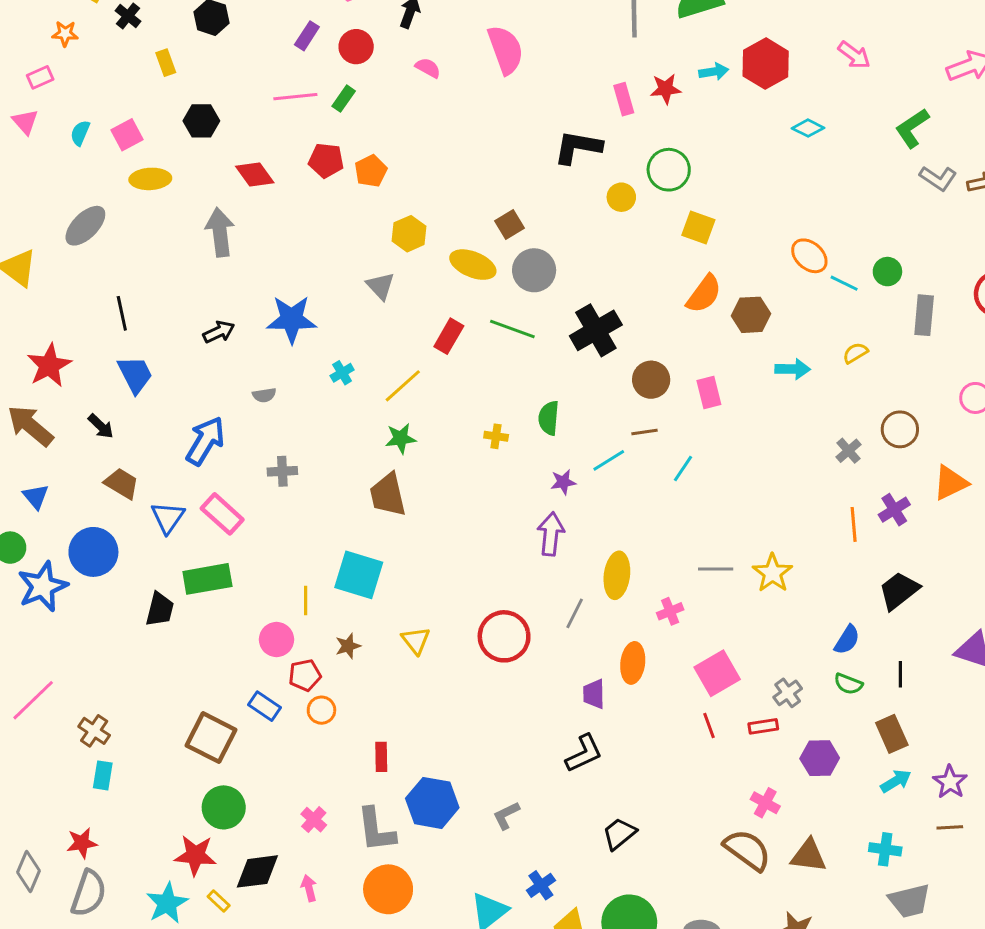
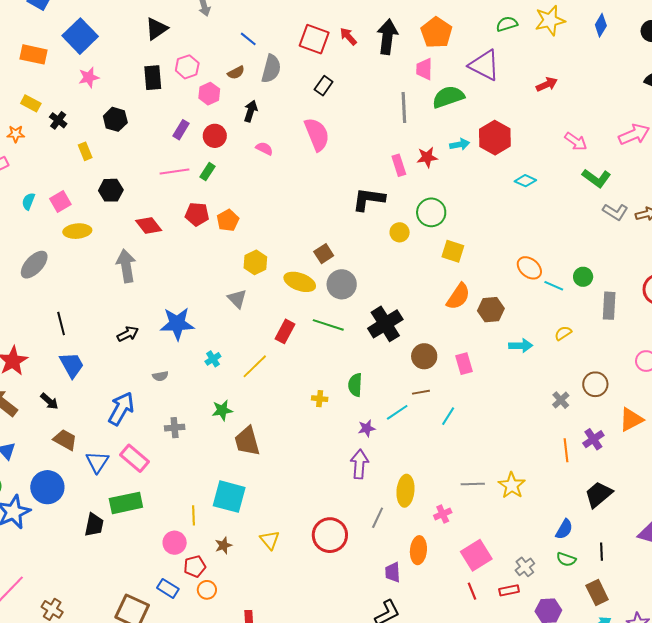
pink arrow: (854, 55) -> (576, 141), moved
green L-shape: (912, 128) -> (597, 178), turned -108
green star: (401, 438) -> (222, 410), moved

